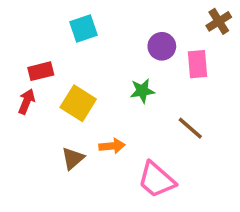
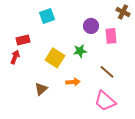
brown cross: (219, 21) -> (123, 12), turned -32
yellow square: (78, 103) -> (55, 58), moved
orange arrow: (112, 146) -> (73, 82), moved
pink trapezoid: (156, 180) -> (105, 101), moved

